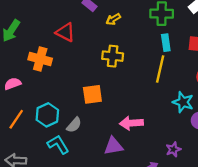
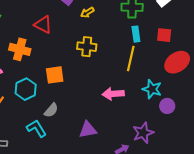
orange square: (92, 94) -> (55, 75), moved
cyan hexagon: (47, 115) -> (26, 89), moved
pink arrow: (131, 123) -> (113, 94), moved
purple star: (173, 149) -> (143, 133), size x1.5

